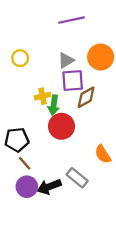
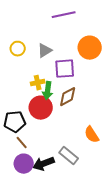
gray triangle: (66, 60) -> (45, 51), moved
brown diamond: (86, 97) -> (68, 97), moved
red circle: (61, 126) -> (41, 108), moved

